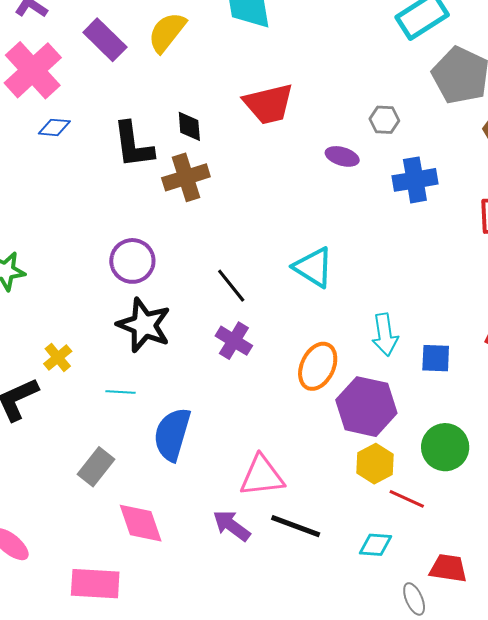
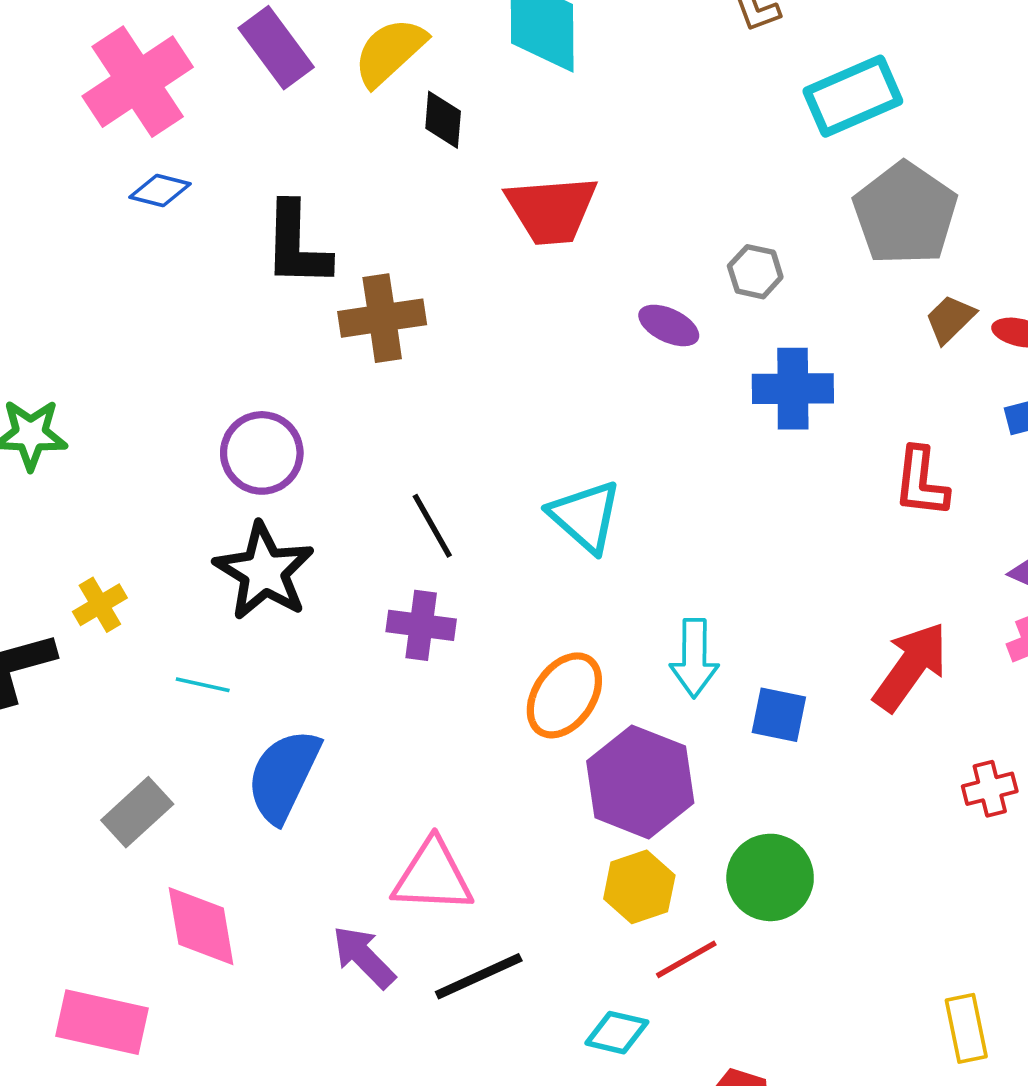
black diamond: (189, 126) -> (443, 120), moved
purple cross: (234, 341) -> (421, 625), turned -33
red line: (407, 499) -> (686, 959), turned -63
black line: (296, 526) -> (479, 976), turned -54

